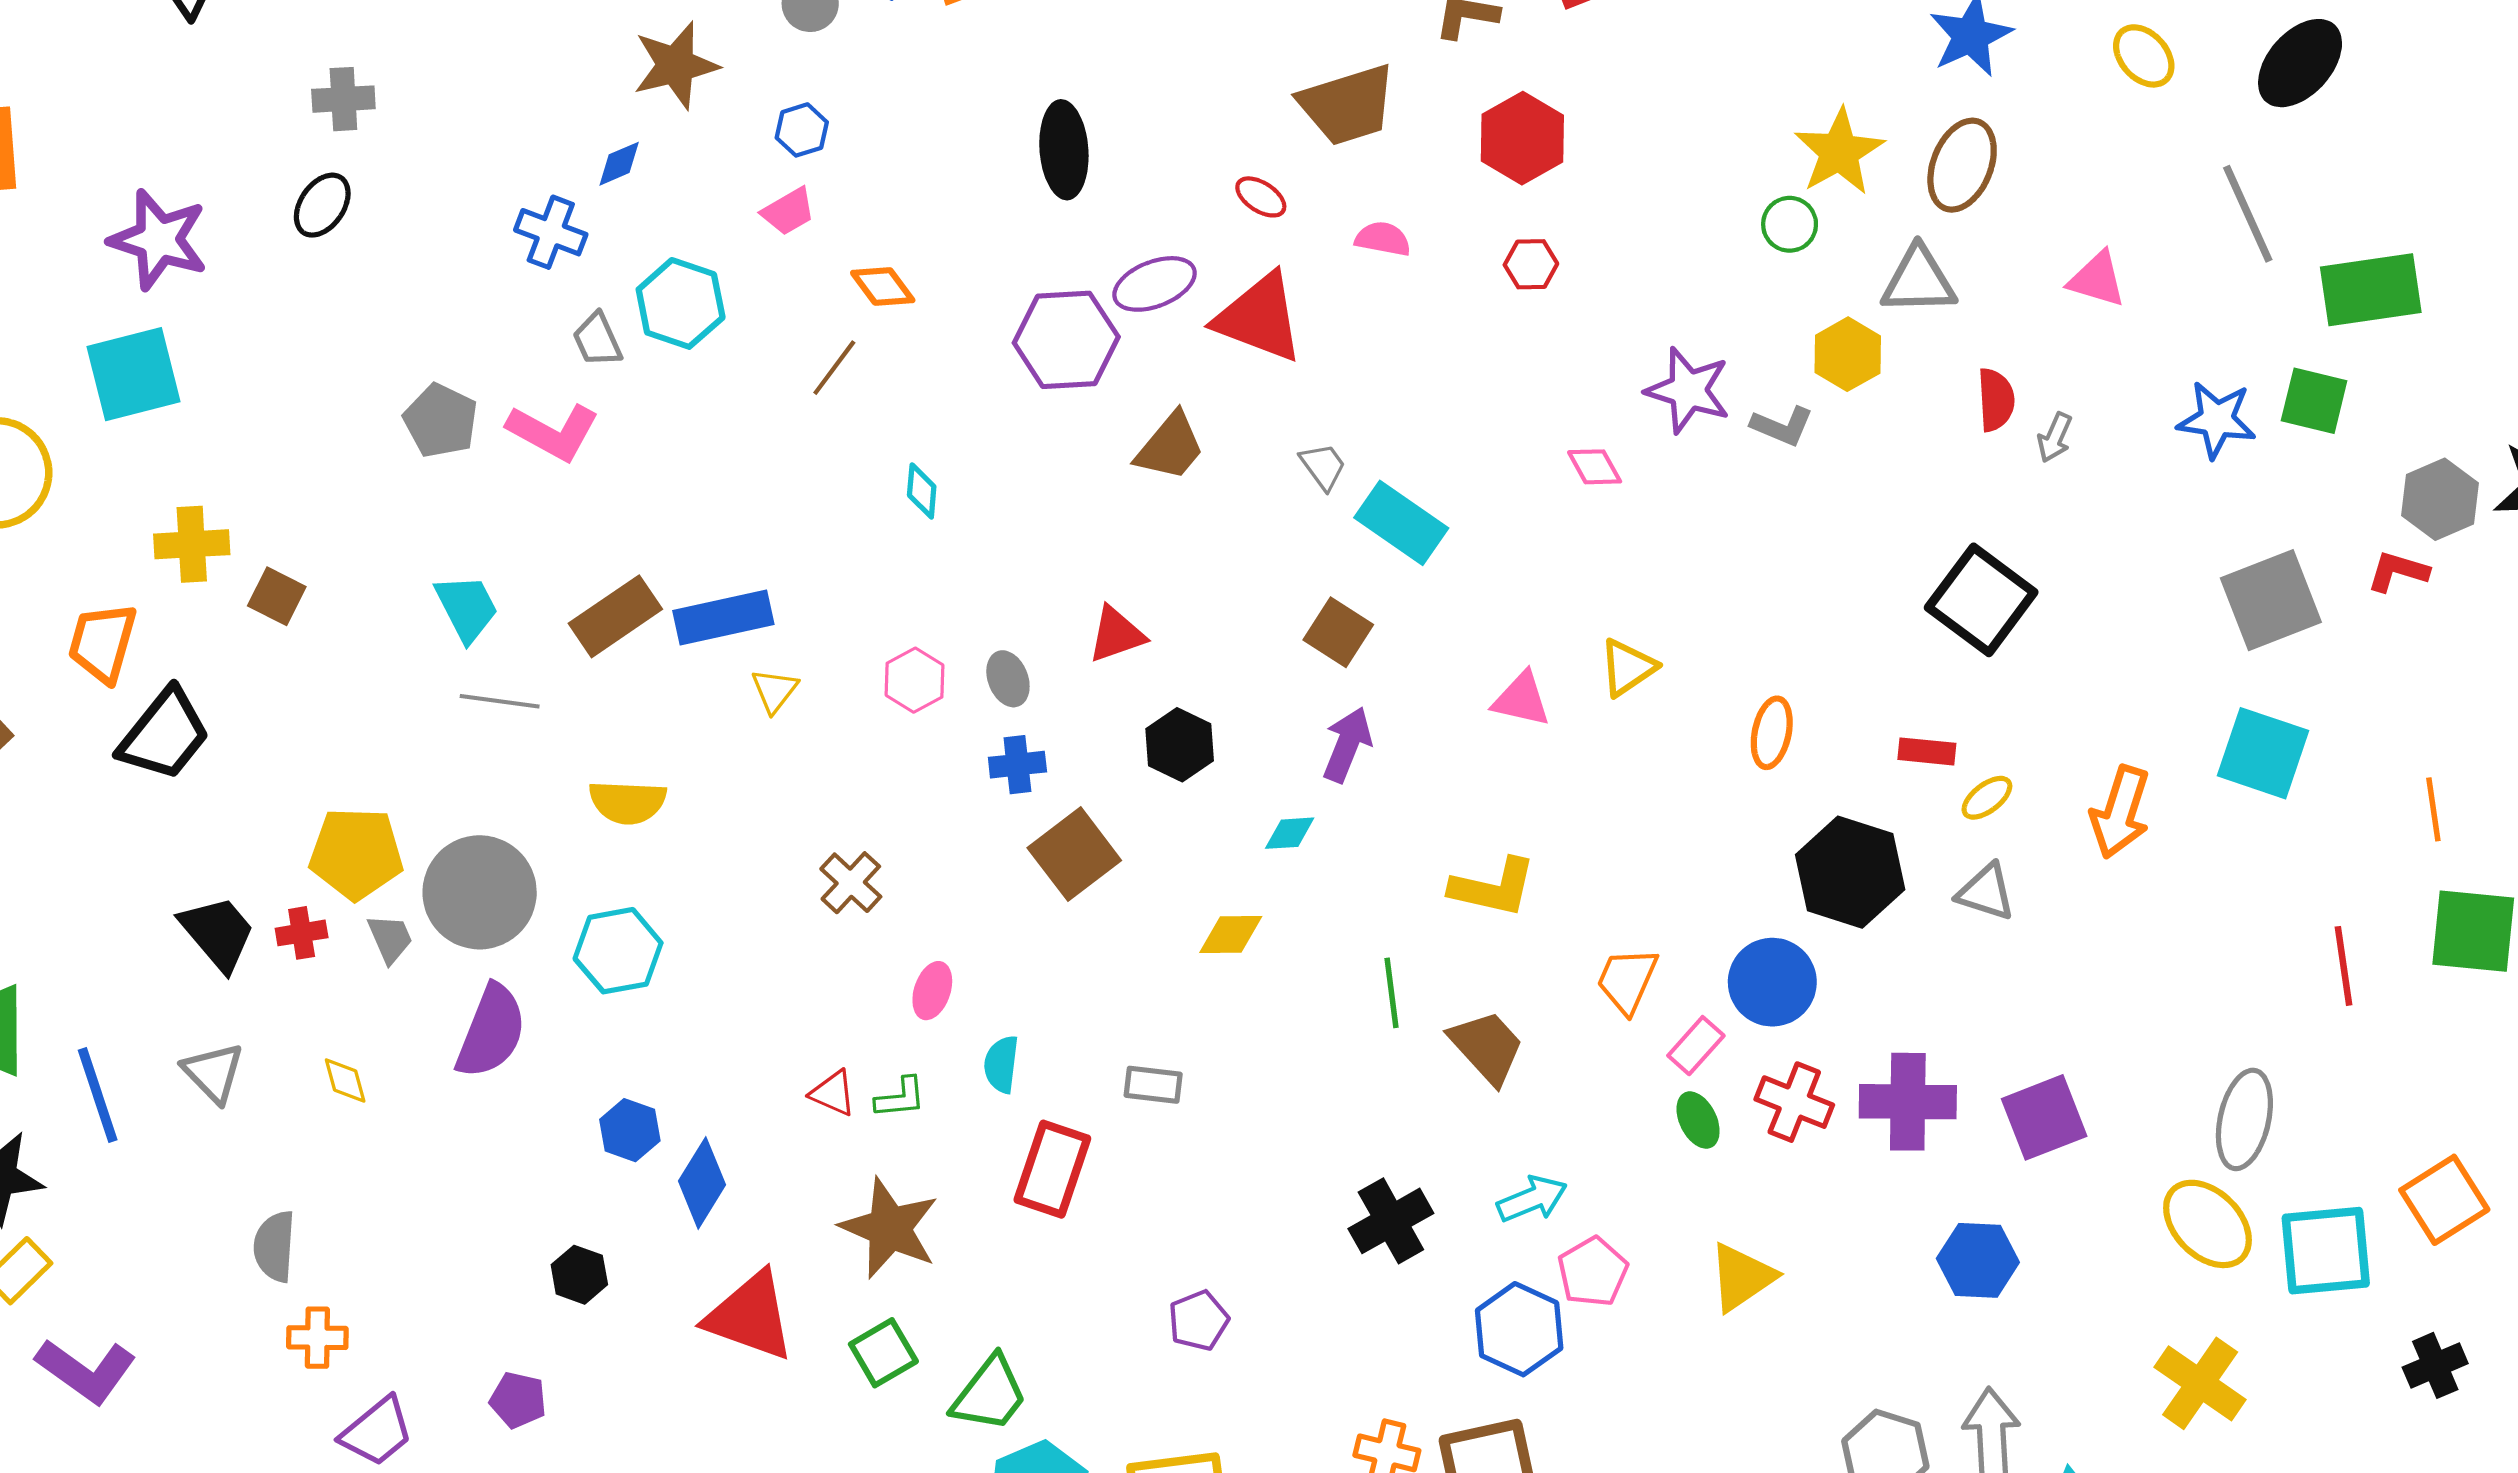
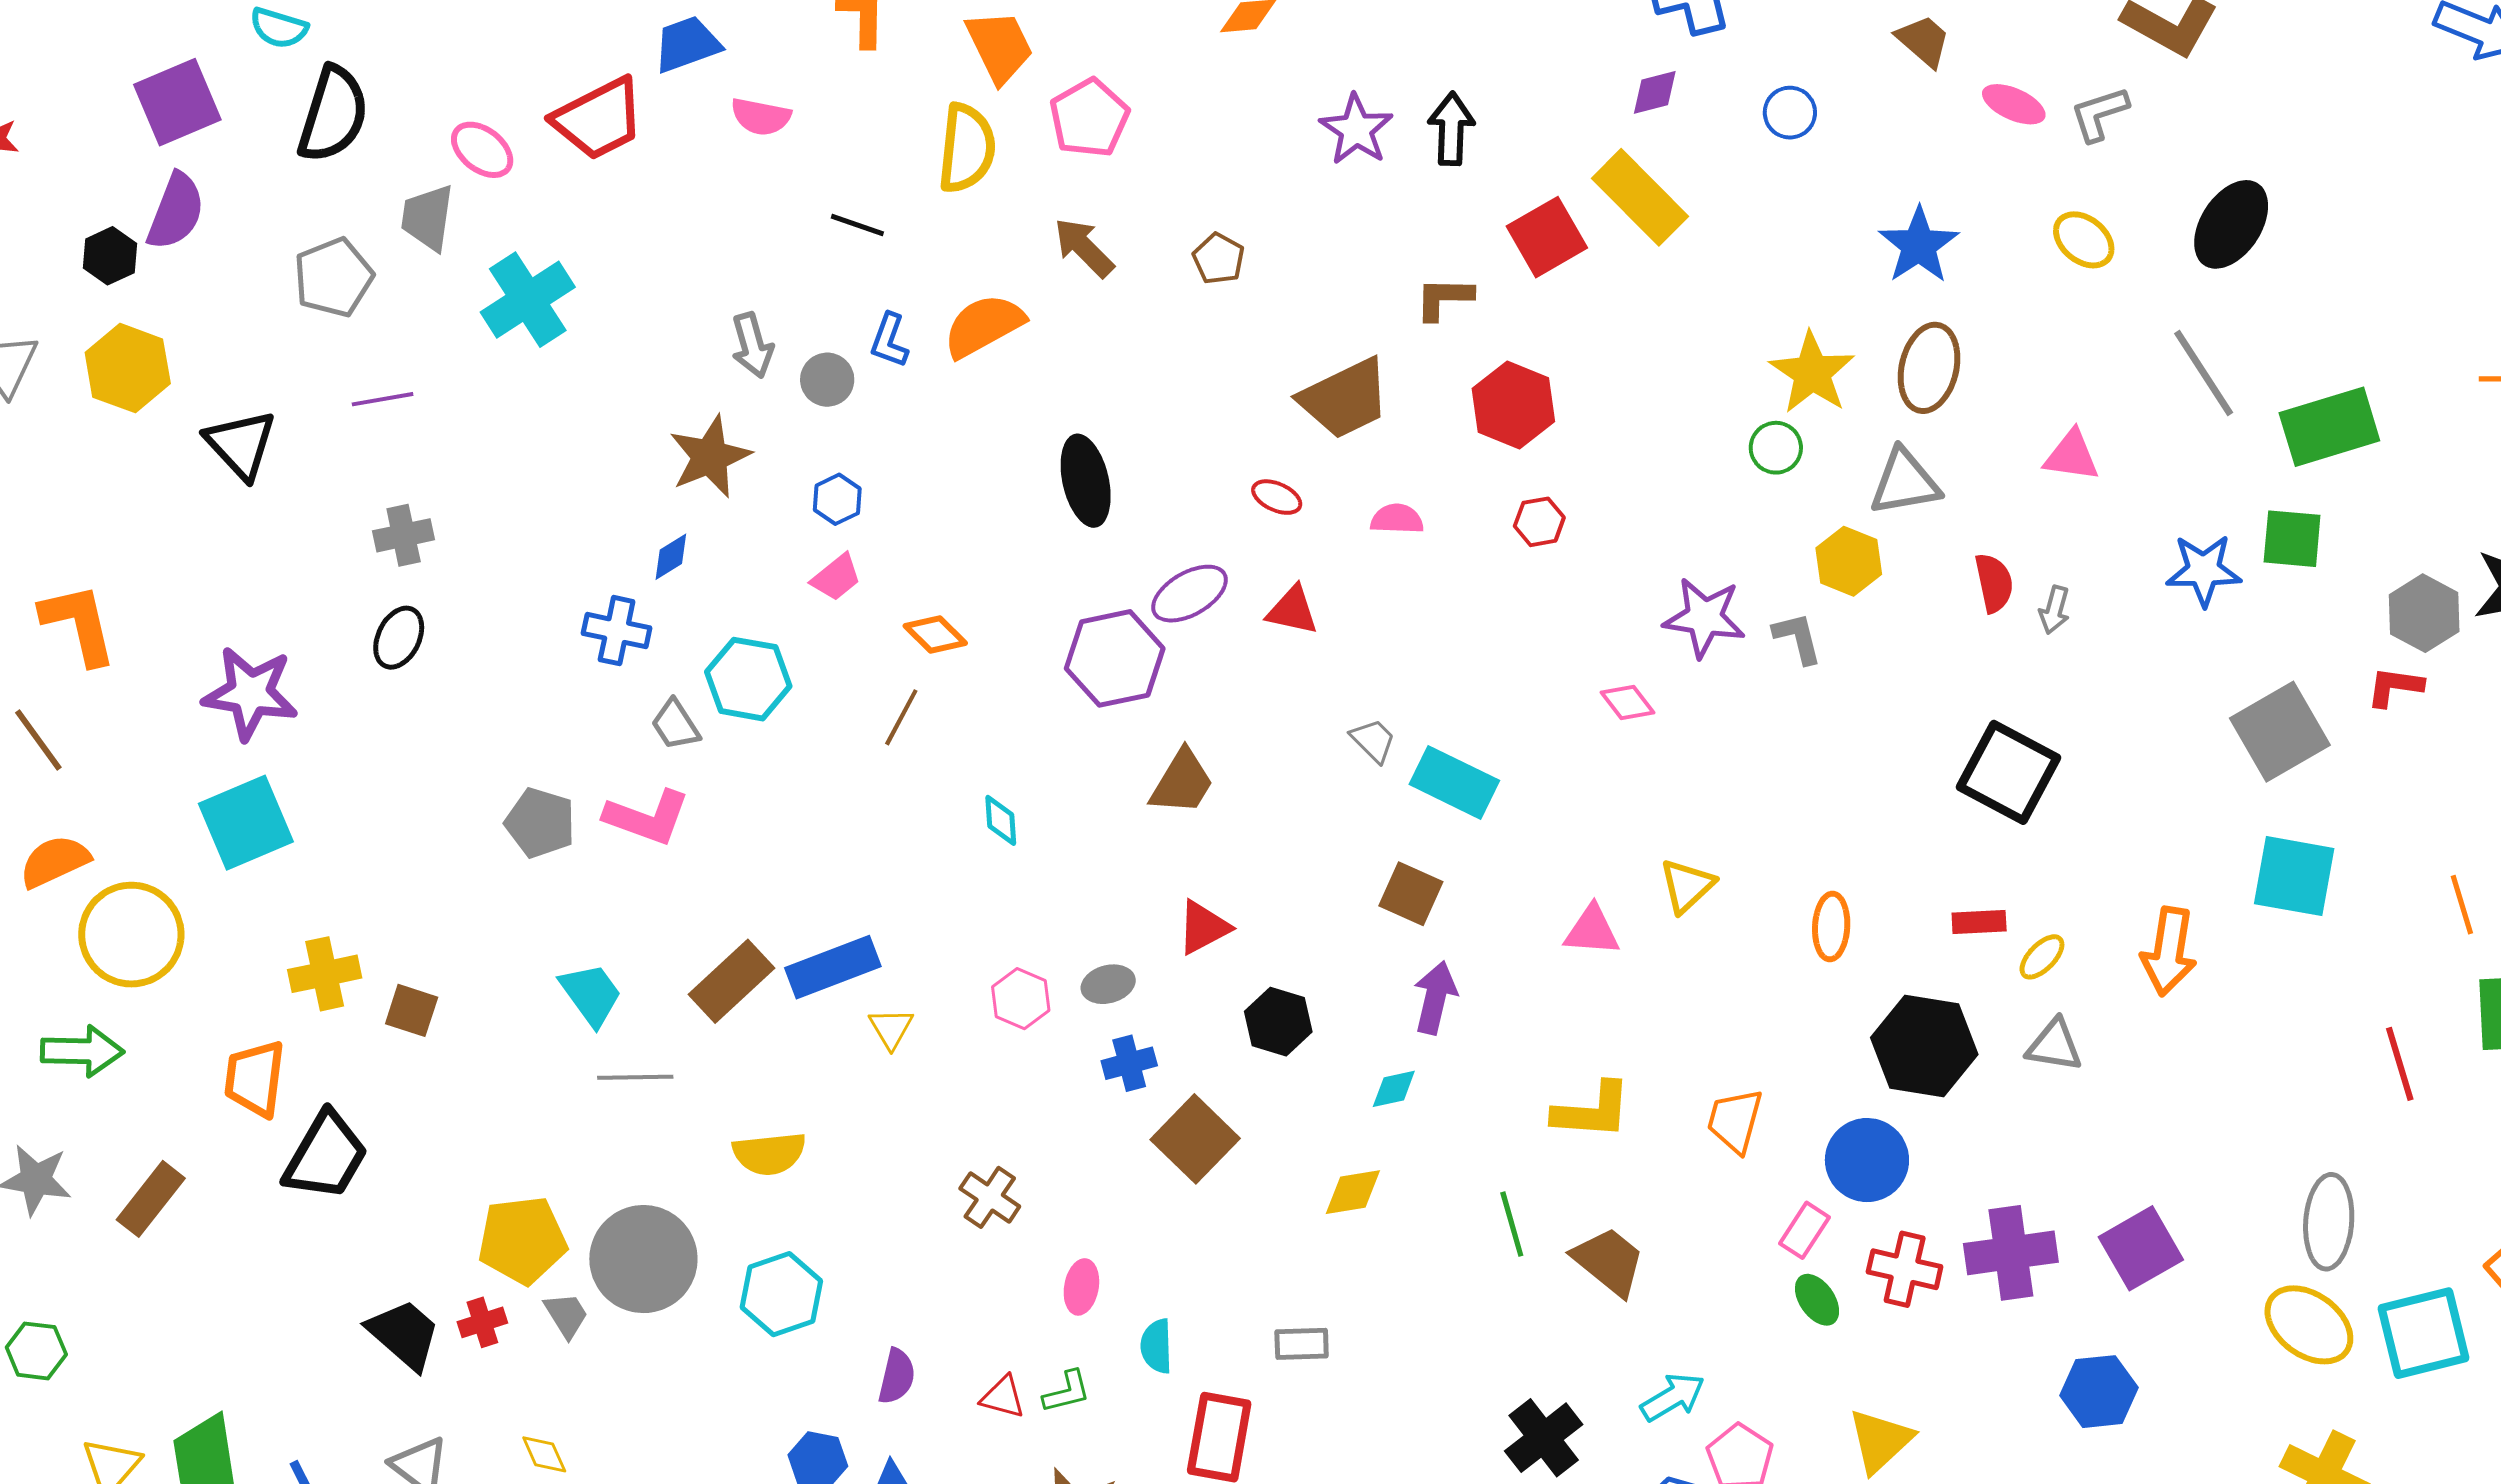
red triangle: (1259, 318) -> (1292, 610), size x0.6
gray L-shape: (1782, 426) -> (1797, 638), turned -118
brown trapezoid: (1170, 447) -> (1182, 782), moved
gray ellipse: (1008, 679) -> (1108, 984), turned -75
orange trapezoid: (1627, 980) -> (1735, 1121), moved
purple semicircle: (491, 1031) -> (897, 1376), moved, size x0.6

